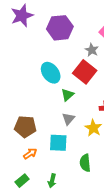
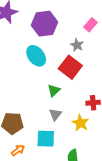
cyan ellipse: (51, 73) -> (36, 56), moved

